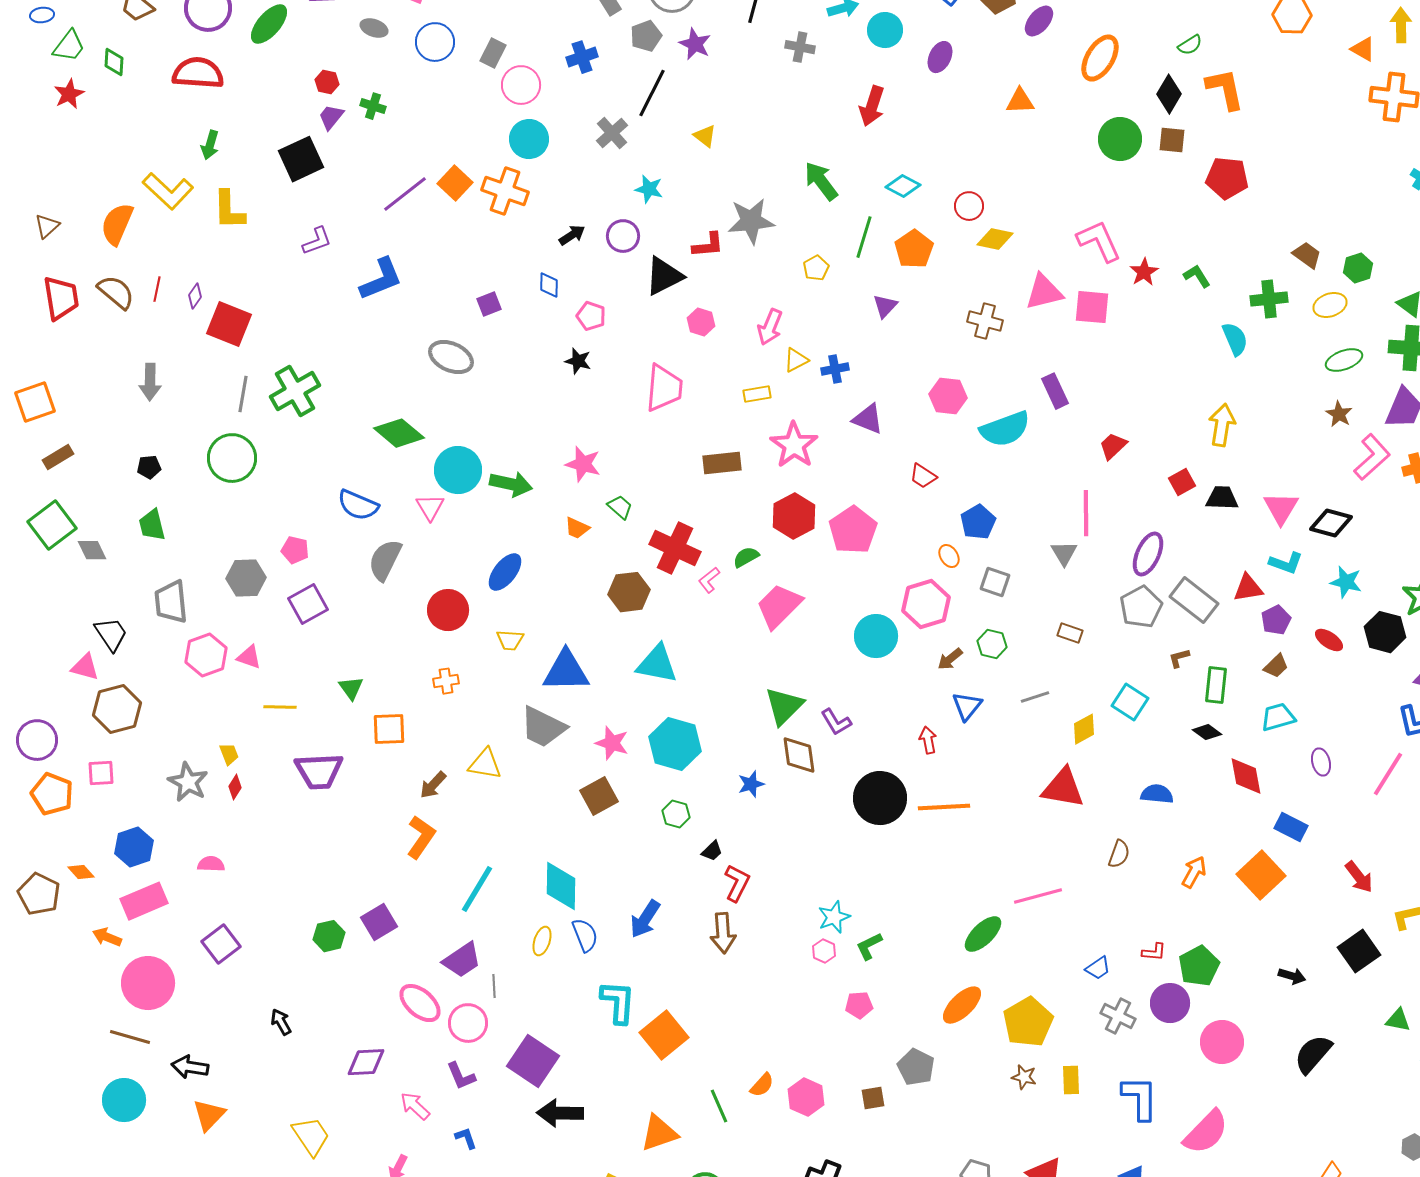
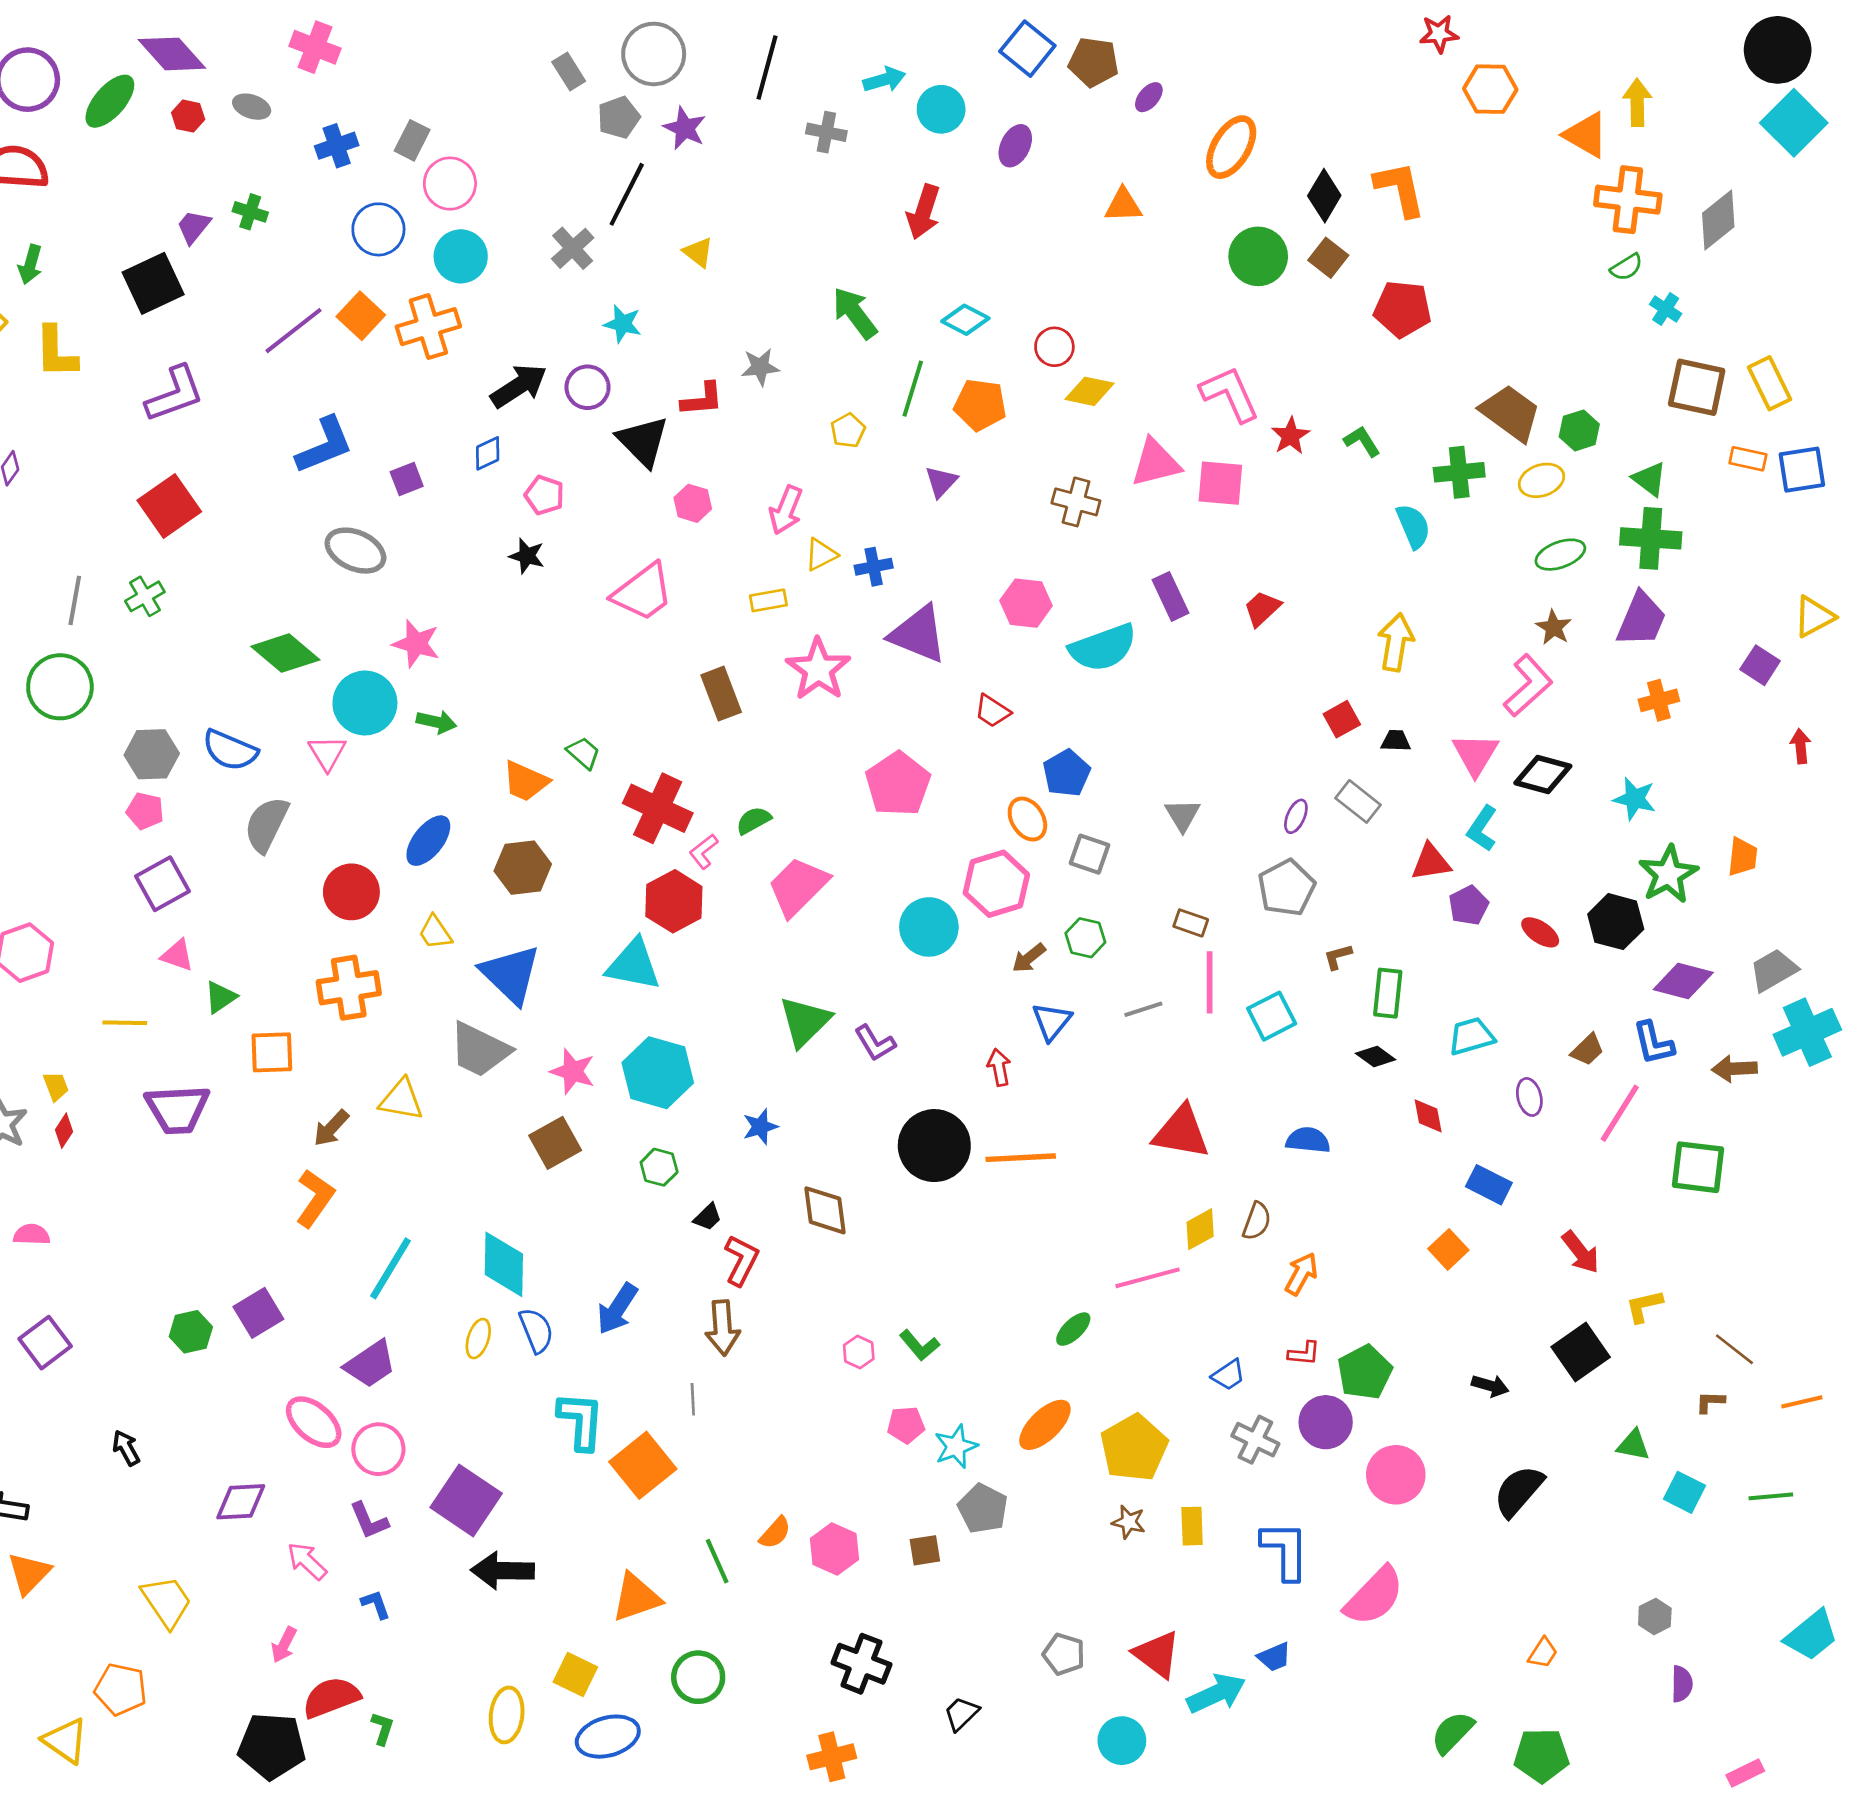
purple ellipse: (1039, 21) -> (1149, 97), size x0.7
blue circle: (435, 42) -> (378, 229), moved
green semicircle: (1190, 45) -> (1627, 267), moved
orange triangle: (1363, 49) -> (1586, 135), size x1.4
blue cross: (582, 57) -> (337, 146), moved
red hexagon: (327, 82) -> (188, 116), moved
brown square: (1172, 140) -> (1328, 258), turned 32
orange cross: (505, 191) -> (428, 327), turned -36
gray star: (751, 221) -> (760, 367), size x0.6
black arrow: (572, 235) -> (519, 386), size x1.6
purple L-shape: (317, 241) -> (175, 394), size x1.5
orange pentagon: (914, 249) -> (980, 405), turned -30
brown trapezoid: (1307, 255) -> (1510, 413), size x1.6
black triangle: (664, 276) -> (643, 441), turned -48
blue L-shape: (381, 279) -> (324, 445), moved
blue diamond: (549, 285) -> (488, 453), turned 64
red square: (229, 324) -> (169, 506), moved, turned 33
pink trapezoid: (664, 388) -> (643, 592), turned 48
green cross: (295, 391) -> (145, 596), size x0.6
purple triangle: (868, 419) -> (918, 634), size x1.4
red trapezoid: (1113, 446) -> (1262, 609), moved
pink L-shape: (1372, 457) -> (1528, 685), moved
brown rectangle: (722, 463) -> (721, 694), turned 75
pink star: (583, 464) -> (416, 644), moved
green arrow: (511, 484) -> (436, 722), size x0.7
black trapezoid: (1222, 498) -> (1396, 741), size x0.7
pink line: (1086, 513) -> (1210, 982), moved
red hexagon: (794, 516) -> (674, 901), moved
orange trapezoid: (577, 528) -> (525, 781), size x1.4
purple ellipse: (1148, 554) -> (1296, 816), size x0.6
orange ellipse: (949, 556) -> (1027, 819), size x1.4
cyan L-shape: (1286, 563) -> (1482, 828), turned 104
gray hexagon: (246, 578) -> (152, 754), moved
cyan star: (1346, 582) -> (1635, 799), moved
brown hexagon: (629, 592) -> (523, 868), moved
gray rectangle: (1194, 600) -> (1358, 801), moved, size x0.7
yellow trapezoid: (510, 640) -> (435, 932), turned 52
pink triangle: (249, 657) -> (177, 955), moved
brown trapezoid: (1276, 666) -> (1587, 1050), moved
blue triangle: (566, 671) -> (511, 974), turned 45
orange cross: (446, 681) -> (349, 988), size x1.8
green triangle: (351, 688) -> (221, 997), turned 32
cyan square: (1130, 702) -> (1272, 1016), turned 30
yellow diamond: (1084, 729) -> (1200, 1229), moved
brown diamond: (799, 755) -> (825, 1210), moved
red diamond: (1246, 776) -> (1428, 1116), size x0.7
orange arrow: (1194, 872) -> (1301, 1274), moved
orange square: (1261, 875) -> (1448, 1249), size x0.6
cyan star: (834, 917) -> (956, 1446), moved
green ellipse: (983, 934) -> (1073, 1329), size x0.7
green L-shape: (869, 946) -> (919, 1345), turned -104
gray line: (494, 986) -> (693, 1399), moved

